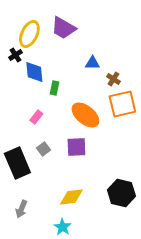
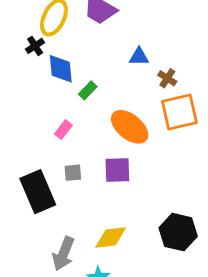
green rectangle: (54, 88) -> (88, 90), turned 32
gray square: (43, 149) -> (73, 173), turned 32
gray arrow: (21, 209) -> (63, 254), moved, size x1.4

